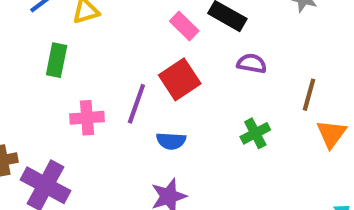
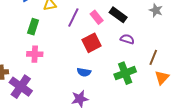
purple line: (136, 104) -> (73, 17), moved
pink cross: (87, 118) -> (35, 54), moved
green cross: (255, 133) -> (125, 73), size x1.5

